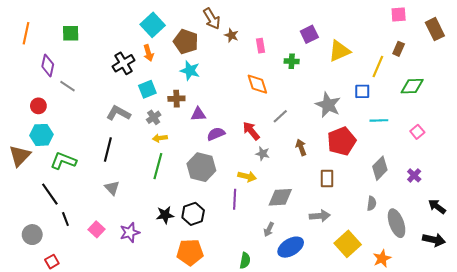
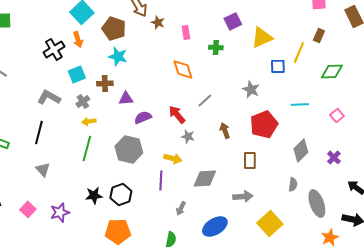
blue square: (362, 91) -> (278, 66), moved
gray star: (328, 105) -> (251, 89), size x0.7
gray arrow: (269, 229) -> (181, 208), moved
orange star: (382, 258) -> (330, 237), moved

